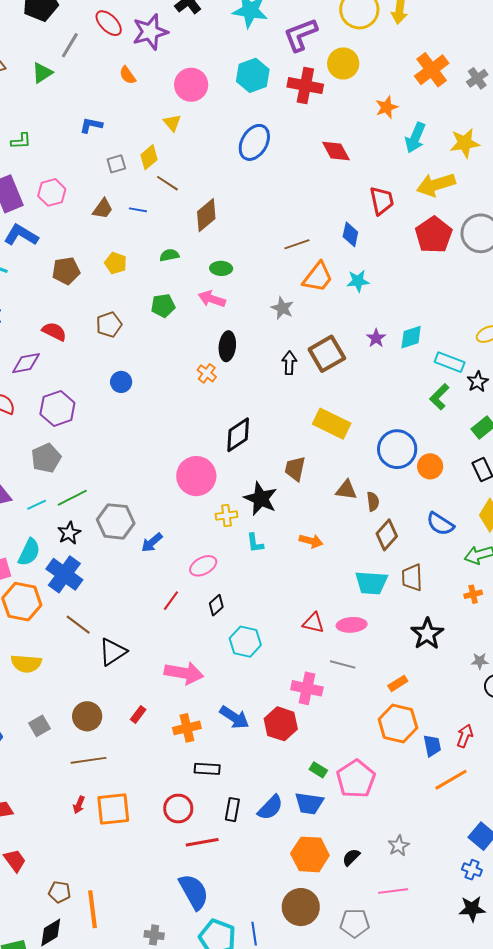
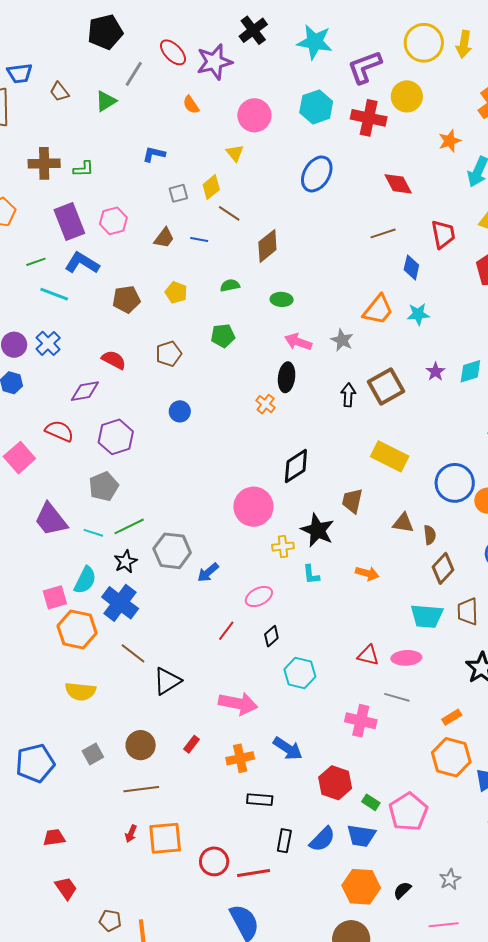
brown line: (297, 244) -> (383, 233), moved
pink arrow: (212, 299) -> (298, 342), moved
cyan line: (37, 505) -> (93, 533), turned 42
red hexagon: (281, 724) -> (335, 783), moved
red circle: (178, 809) -> (214, 861), moved

